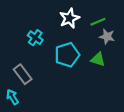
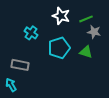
white star: (69, 18) -> (61, 16), turned -30
gray rectangle: (23, 74) -> (20, 65), turned -42

